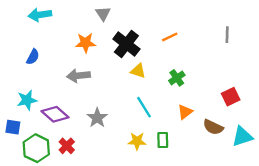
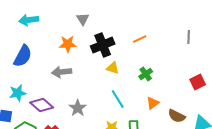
black cross: (126, 44) -> (103, 45), turned 30
blue semicircle: (33, 57) -> (23, 56), size x1.6
red square: (231, 97) -> (198, 82), moved

